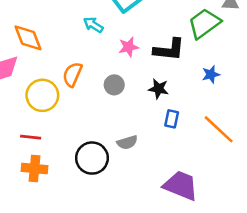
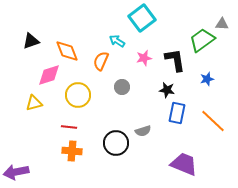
black L-shape: (169, 50) -> (175, 60), turned -105
orange semicircle: (72, 74) -> (101, 61), moved
gray circle: (114, 85) -> (122, 87), moved
blue rectangle: (172, 119) -> (177, 113), size x1.5

